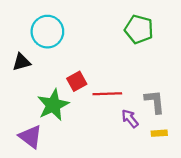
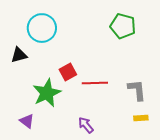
purple arrow: (130, 119) -> (86, 125), moved
purple triangle: (30, 137) -> (27, 121), size x0.7

